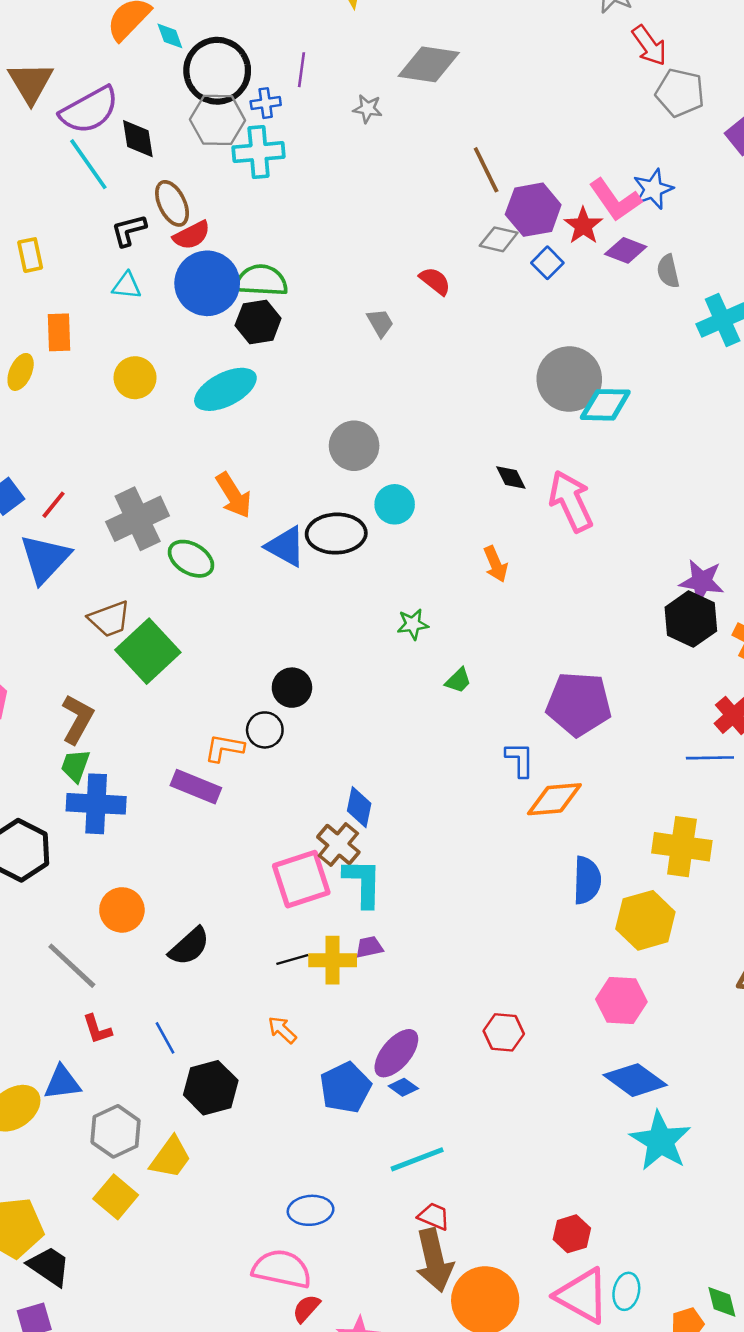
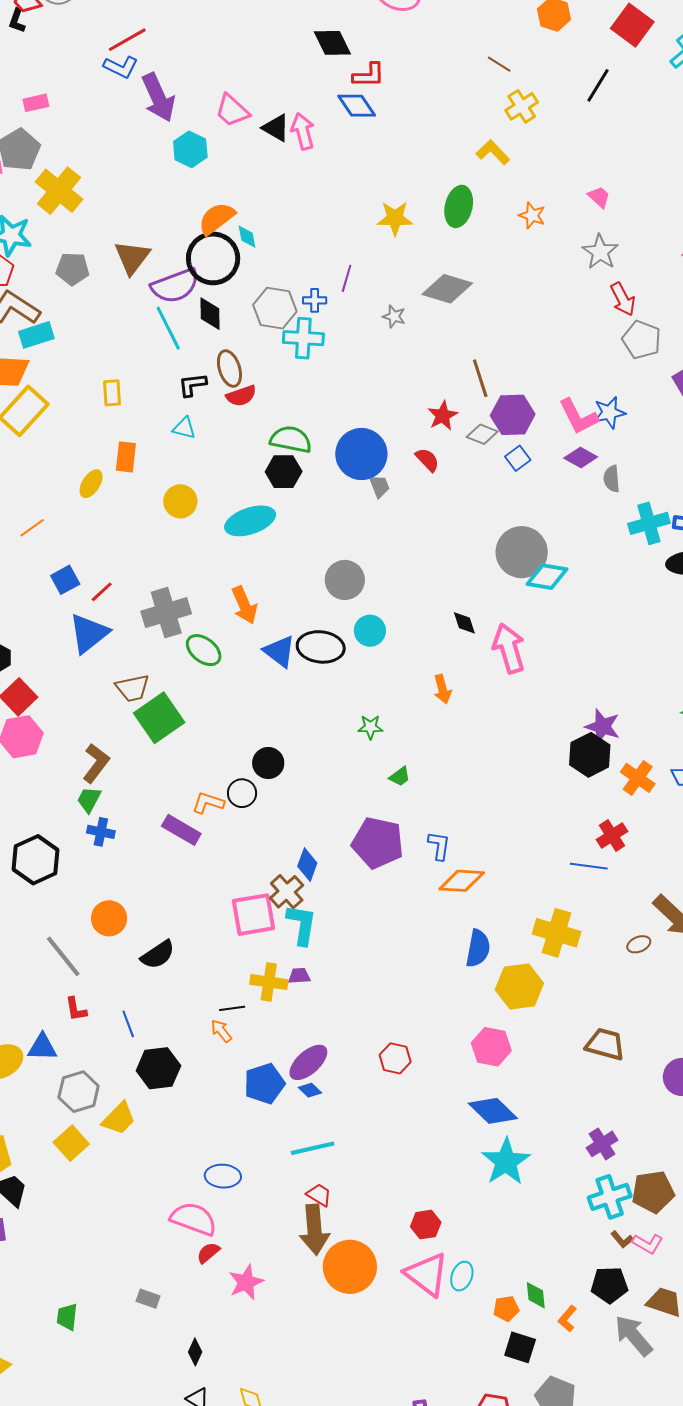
black circle: (217, 71) -> (213, 258), moved
red star: (583, 226) -> (443, 416), moved
blue circle: (207, 283) -> (361, 454), moved
purple pentagon: (579, 704) -> (378, 843), moved
blue cross: (96, 804) -> (101, 832), size x0.6
black line: (292, 960) -> (232, 1008), moved

